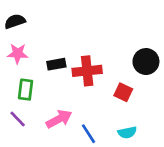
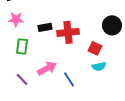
purple line: (18, 119) -> (22, 79), moved
cyan semicircle: (127, 132) -> (99, 66), moved

